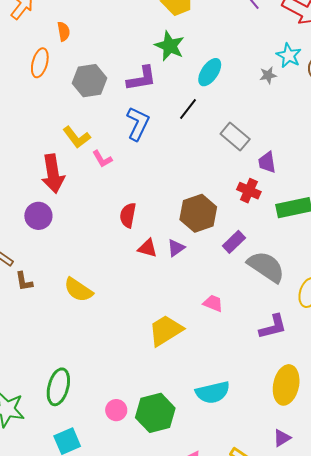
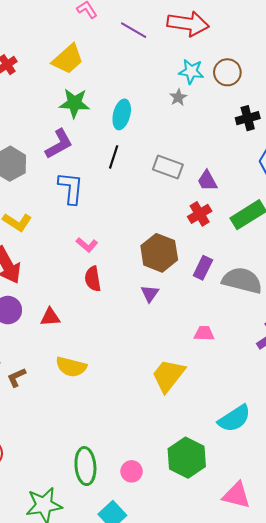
pink L-shape: (102, 159) -> (87, 245), moved
red cross: (249, 191) -> (200, 214), turned -35
red triangle: (148, 248) -> (50, 317), moved
brown L-shape: (24, 281) -> (16, 377), turned 95
pink circle: (116, 410) -> (132, 471), moved

